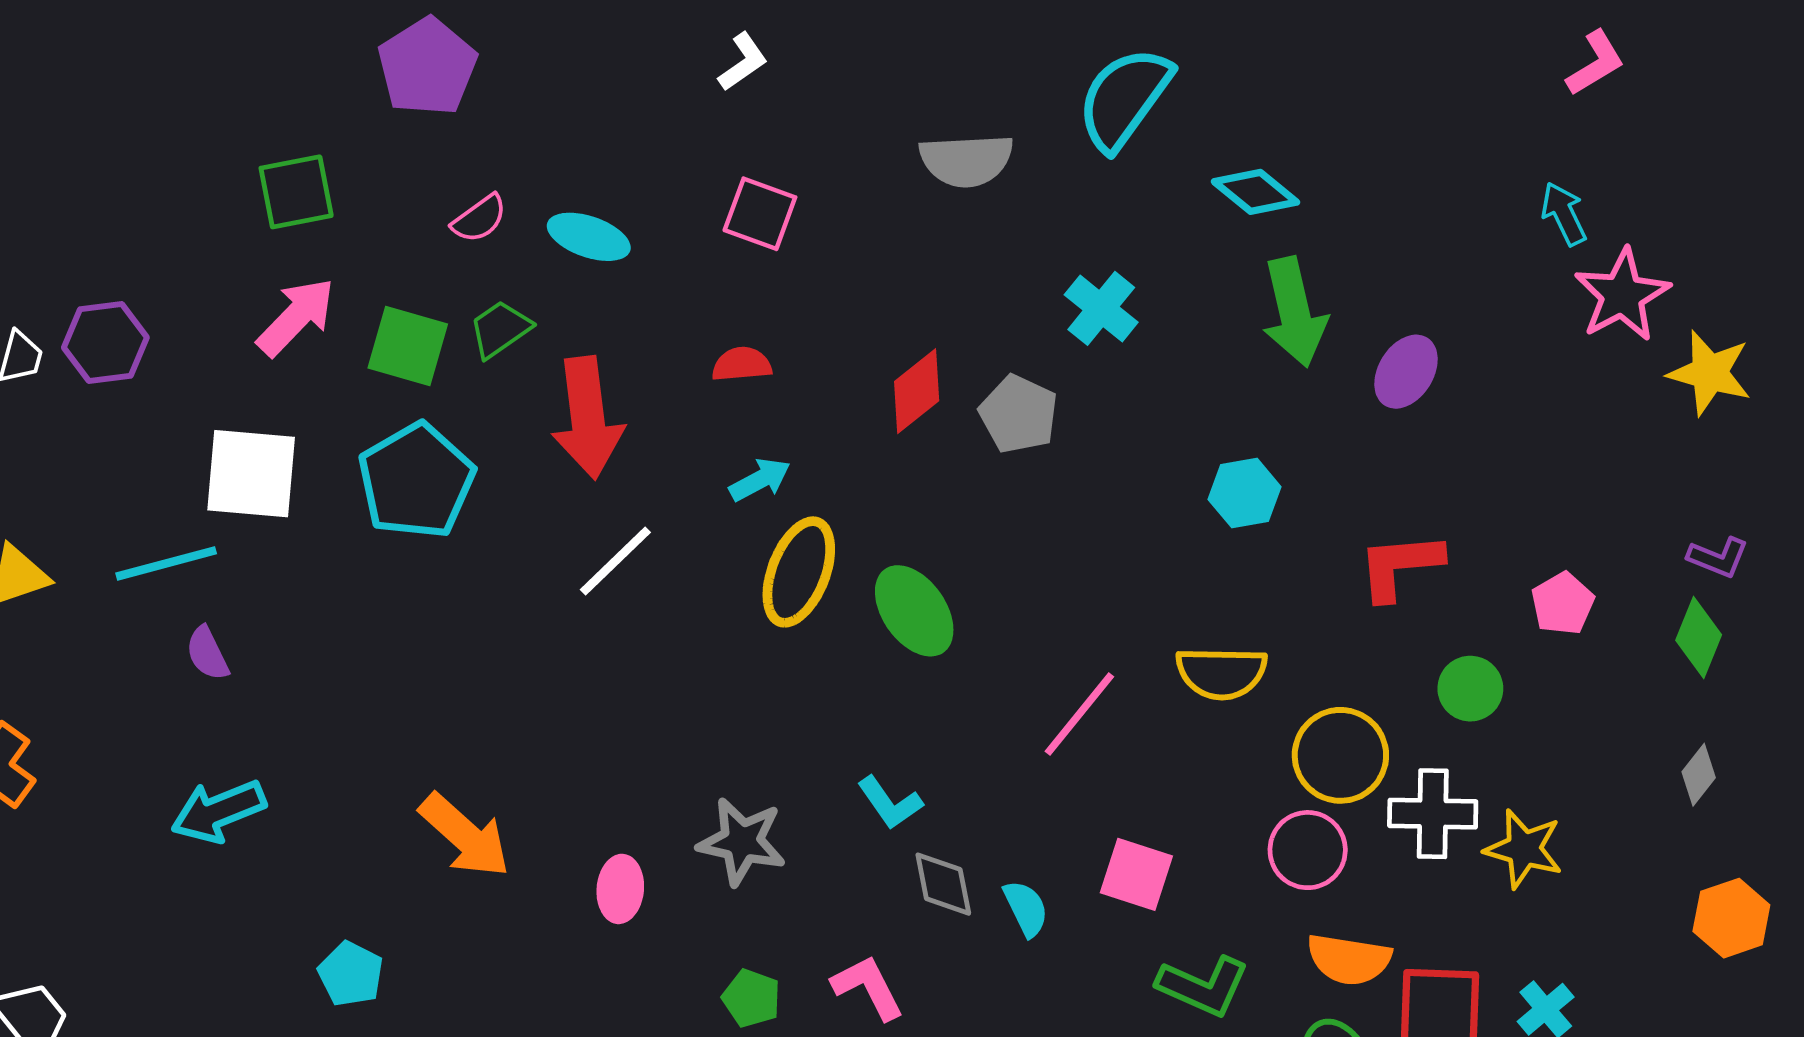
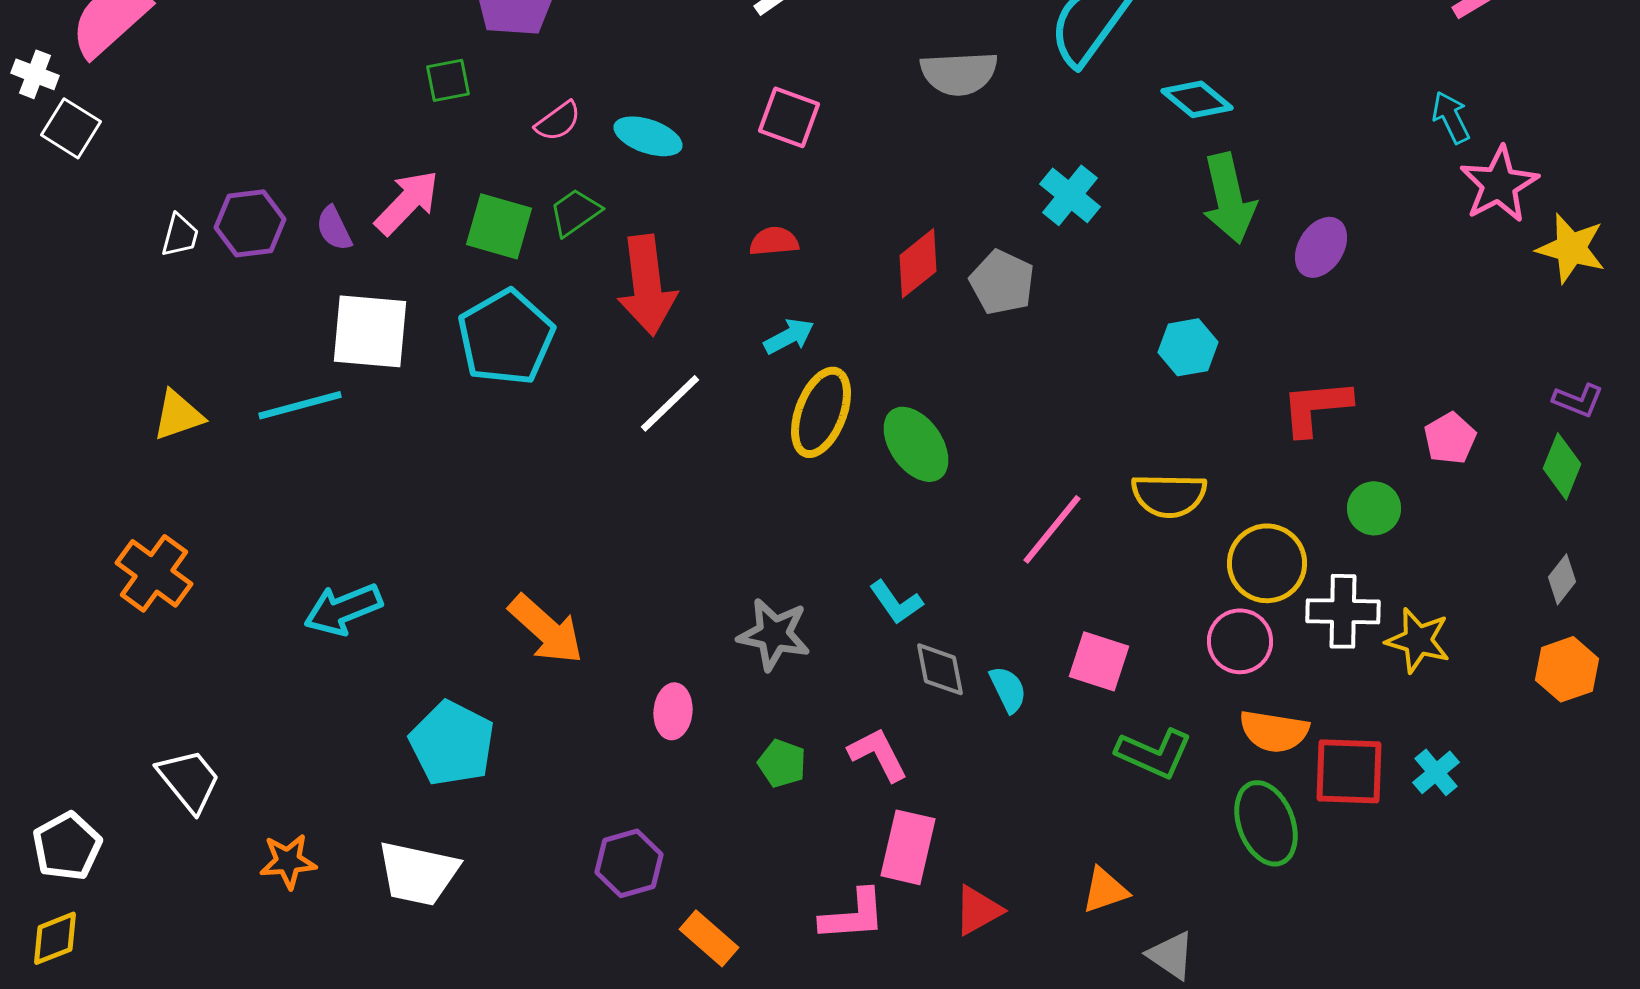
green square: (296, 192) -> (448, 80), moved, size x0.7
purple semicircle: (207, 653) -> (334, 228), moved
pink ellipse: (620, 889) -> (673, 711), moved
orange hexagon: (1731, 918) -> (1567, 669), moved
cyan pentagon: (351, 974) -> (452, 743), size x1.6

